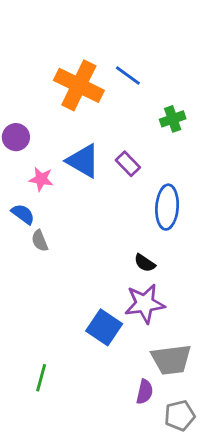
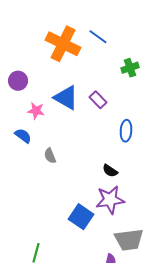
blue ellipse: (167, 207) -> (126, 131), size x0.7
gray semicircle: (40, 241) -> (50, 156), moved

